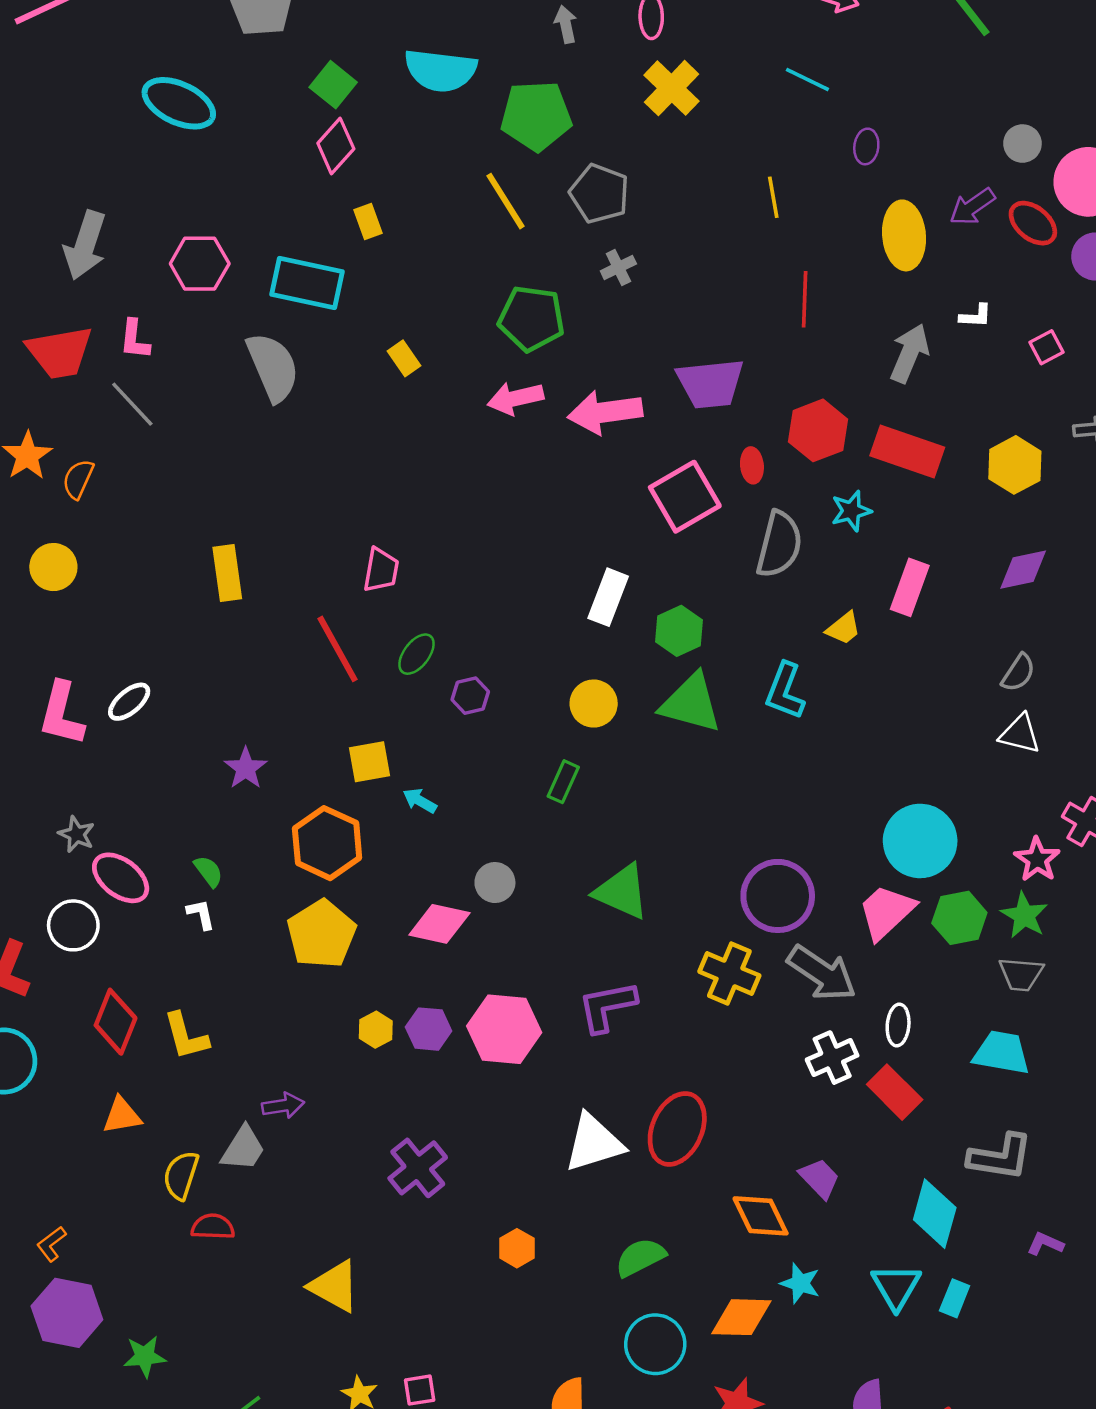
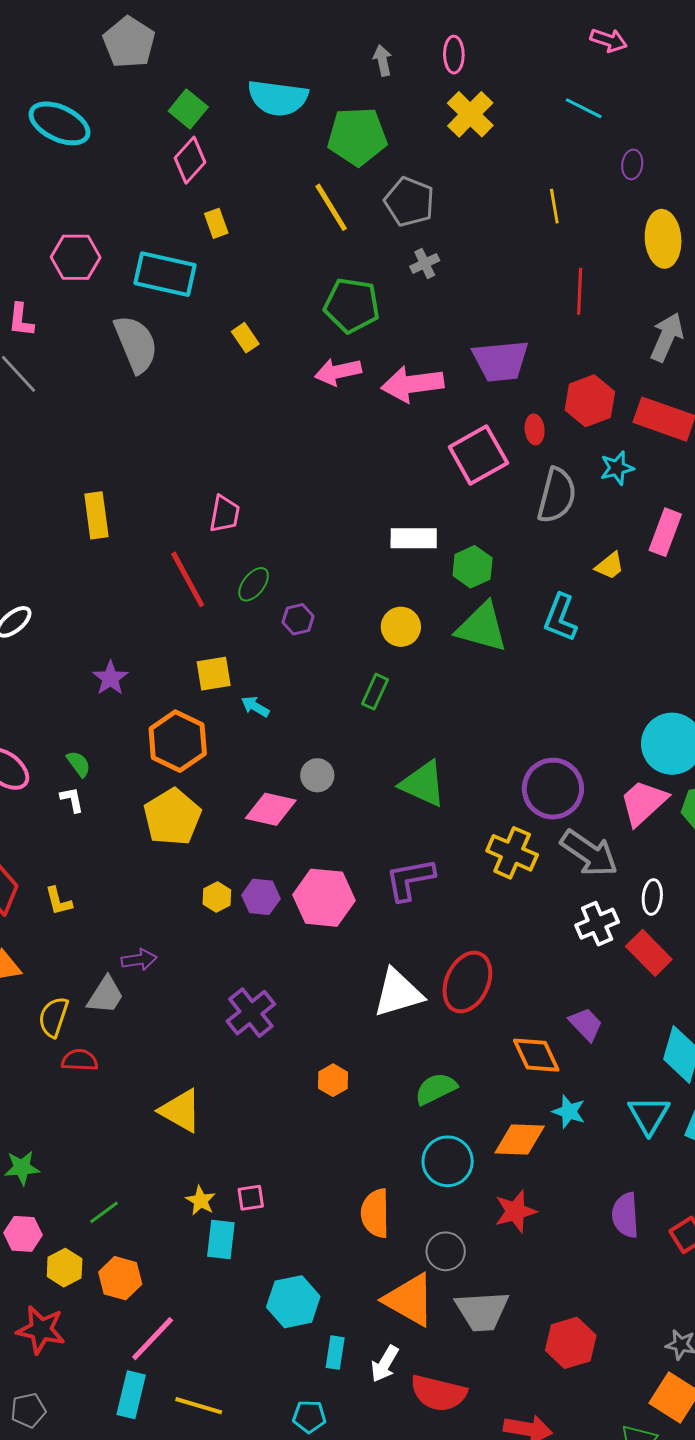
white rectangle: (608, 597) -> (414, 538), turned 69
yellow L-shape: (186, 1036) -> (59, 901), size x0.7

